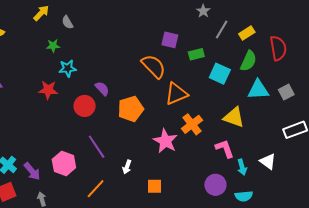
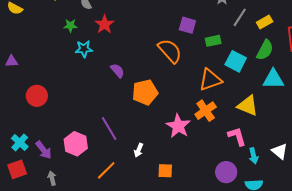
red star: (48, 90) -> (104, 24), moved, turned 30
orange triangle: (176, 94) -> (210, 80), moved
red circle: (85, 106) -> (37, 96), moved

